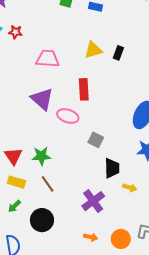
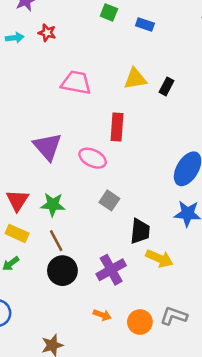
red star: (15, 32) -> (47, 33), moved
purple triangle: (42, 99) -> (48, 147), moved
gray square: (96, 140) -> (109, 200), moved
yellow arrow: (130, 188) -> (159, 258), size x1.5
black circle: (42, 220) -> (62, 271), moved

